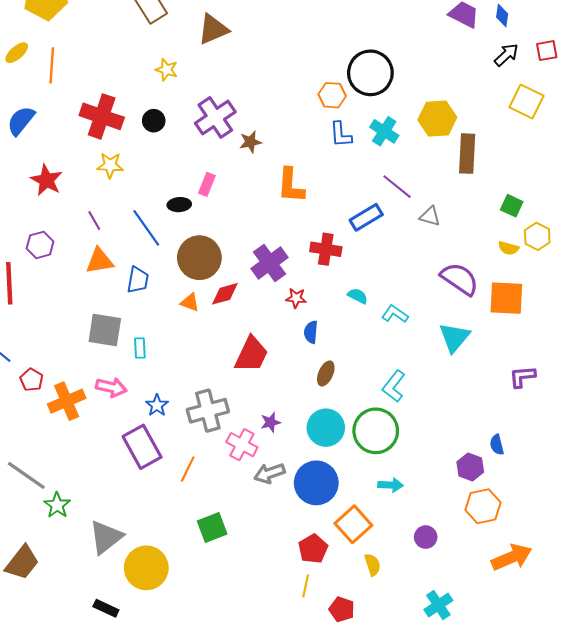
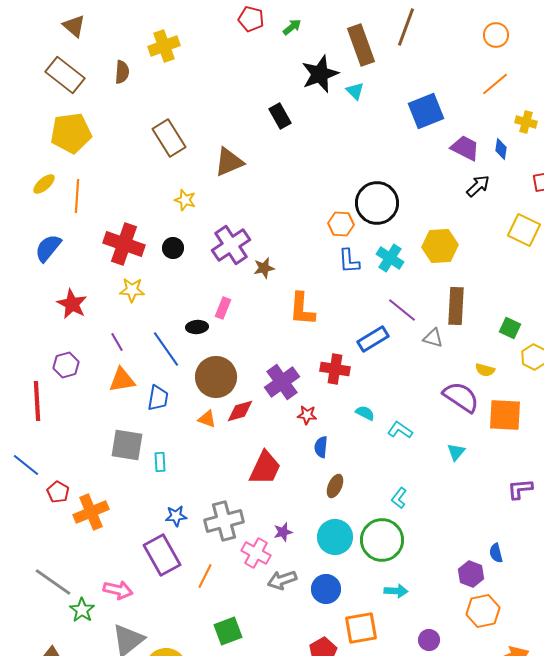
black arrow: (506, 55) -> (478, 186), moved
brown rectangle: (467, 154) -> (456, 306), moved
yellow semicircle: (508, 248) -> (485, 370), moved
cyan triangle: (454, 337) -> (456, 452), size x0.6
cyan L-shape: (394, 386) -> (399, 498), size x0.7
pink arrow: (111, 387) -> (118, 590), moved
blue star: (157, 405) -> (176, 516), turned 30
blue circle: (316, 483) -> (326, 589), size x0.7
orange square: (353, 524) -> (361, 628), turned 32

